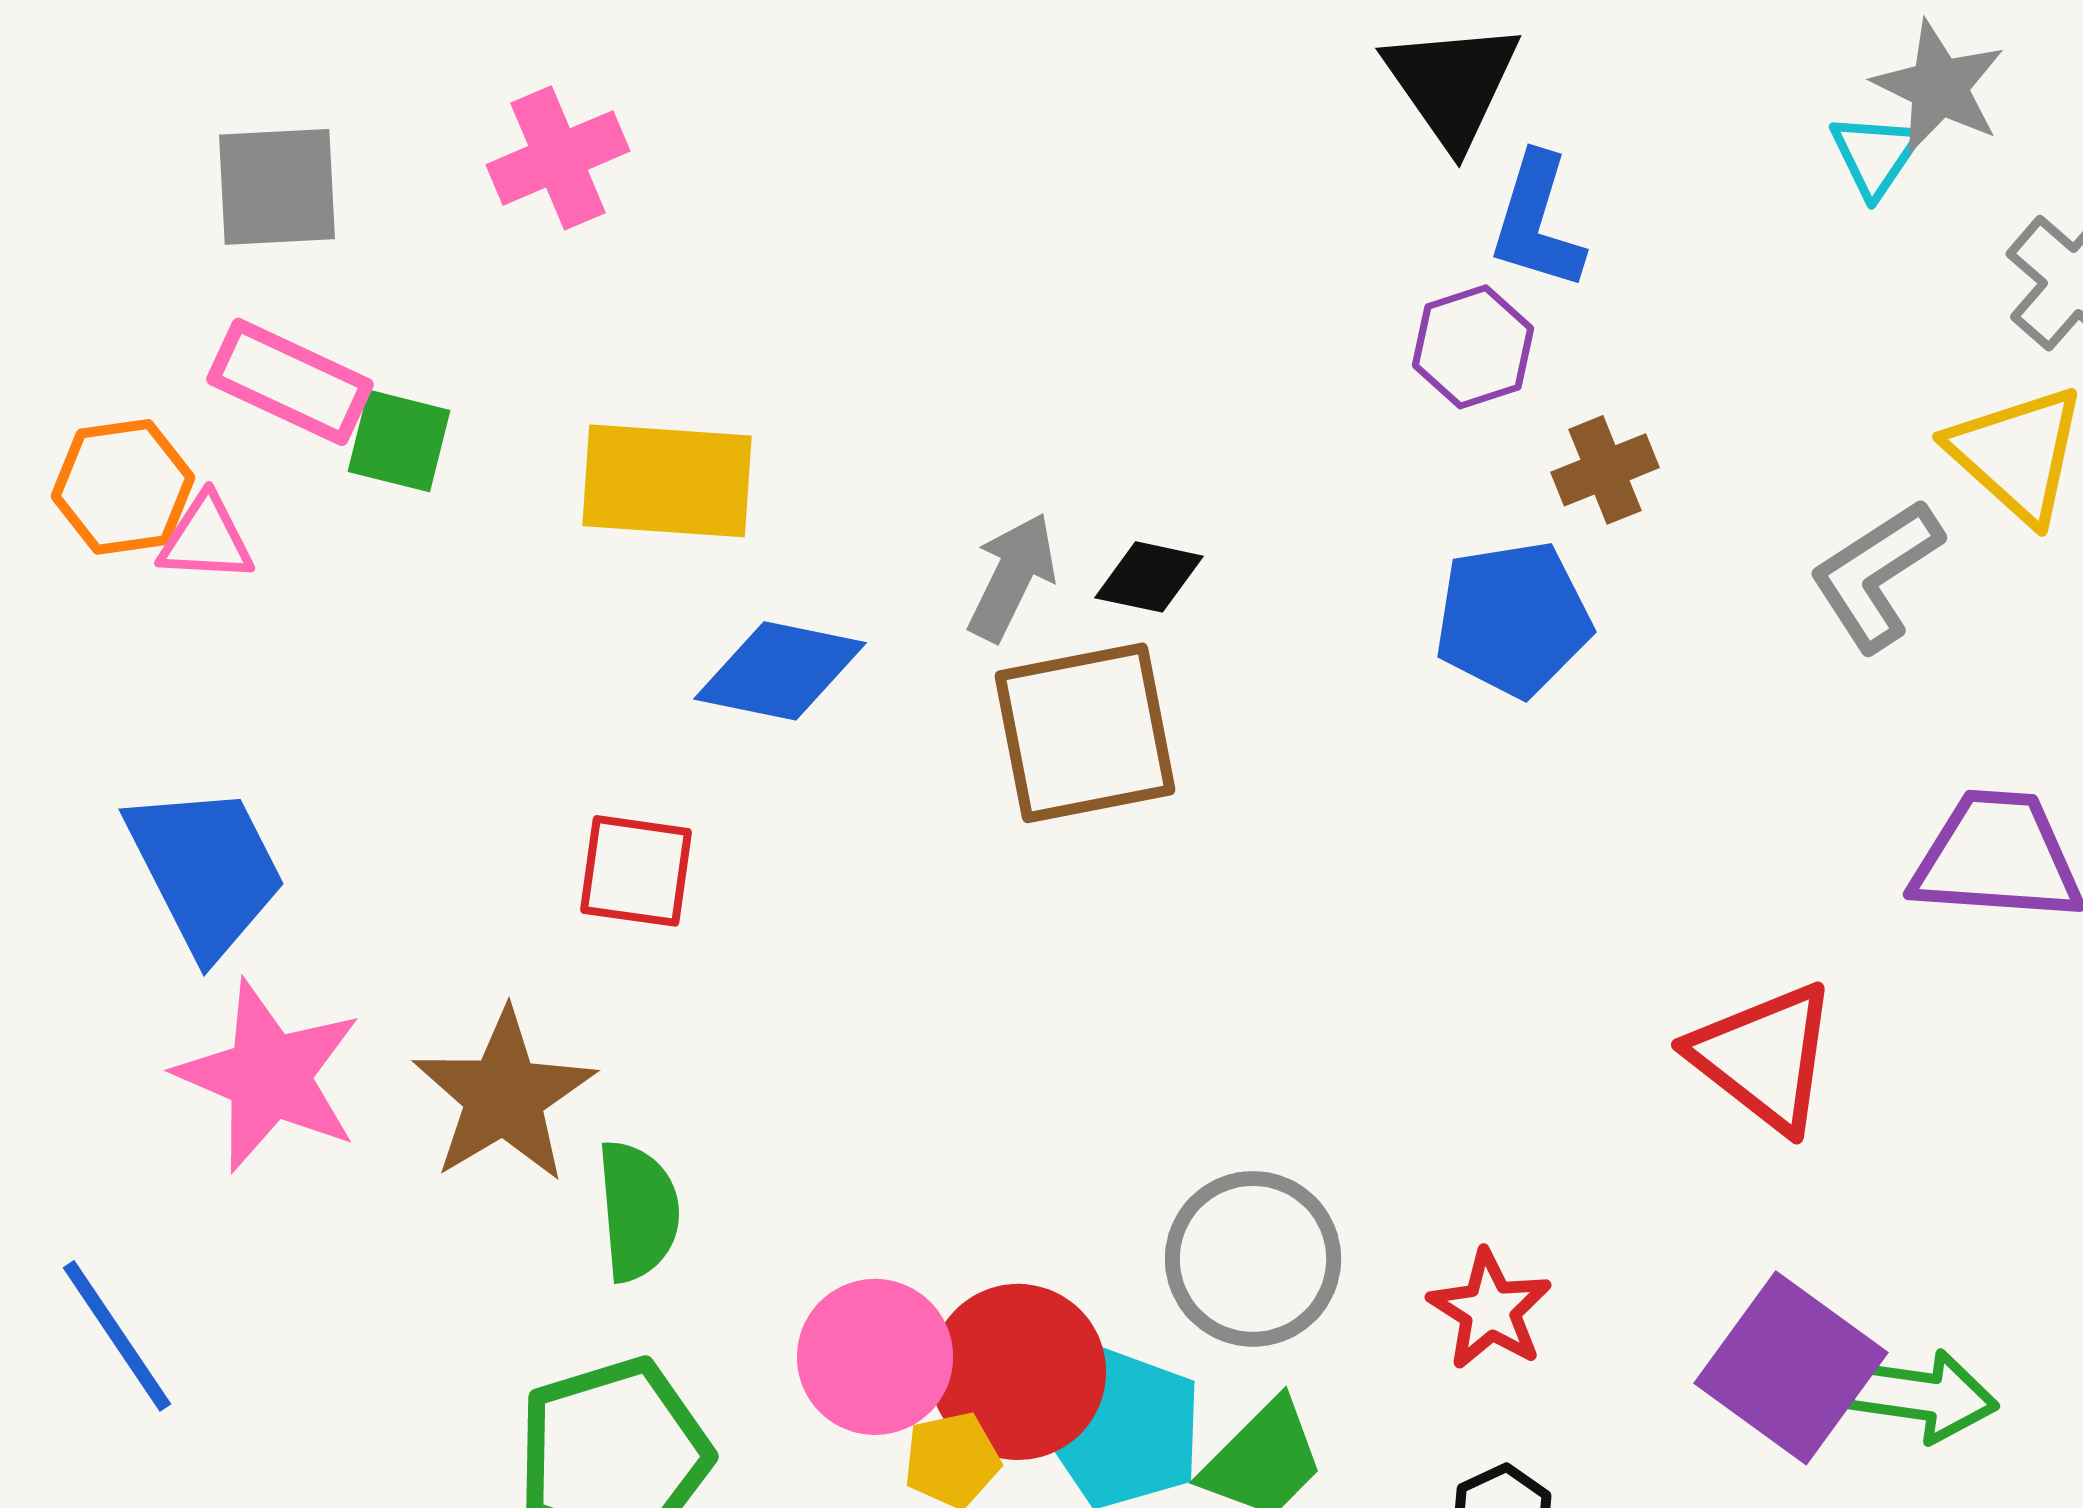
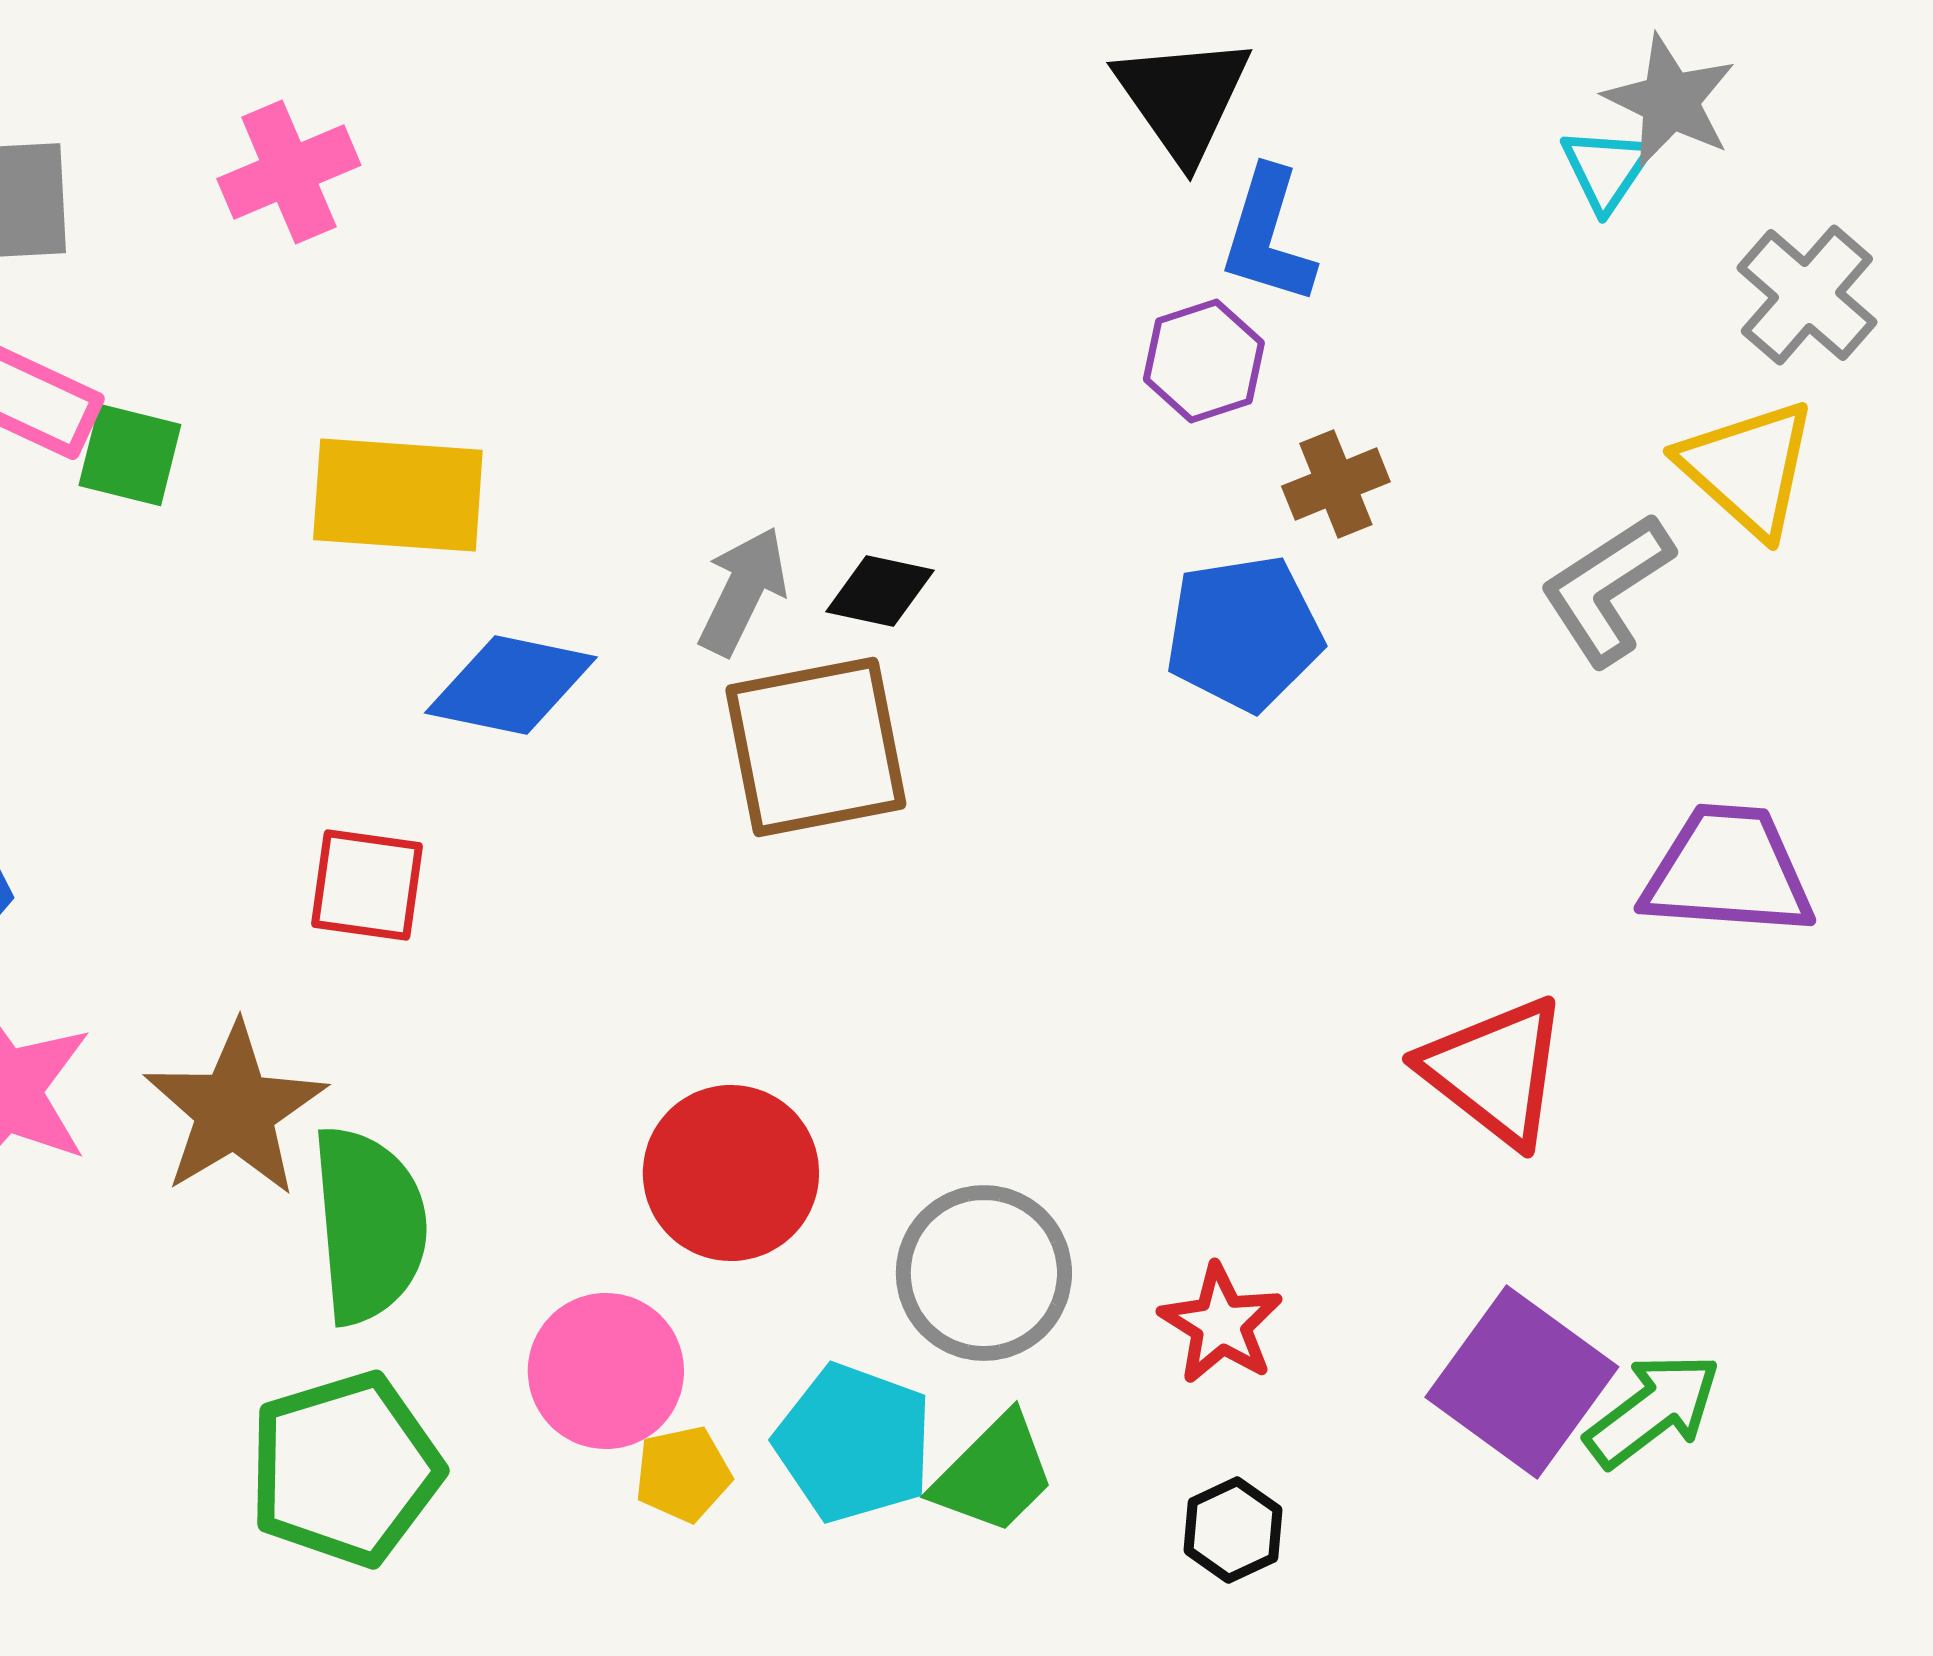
green semicircle: (638, 1211) -> (369, 1225), size x1.4
red circle: (1018, 1372) -> (731, 1173), moved
green arrow: (1922, 1396) -> (1653, 1410), turned -45

